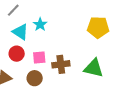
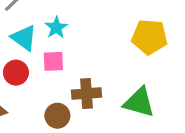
pink square: (39, 58) -> (53, 61), moved
brown circle: (35, 78) -> (57, 116), moved

